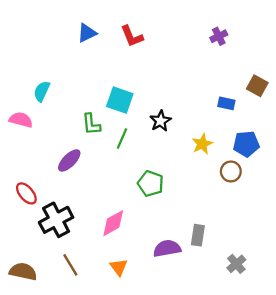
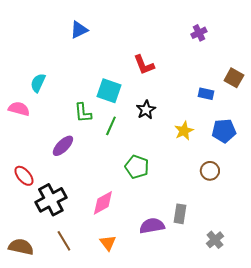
red L-shape: (132, 36) -> (144, 65), moved
brown circle: (231, 171) -> (210, 171), moved

